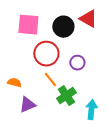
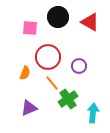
pink square: (28, 25) -> (30, 28), size x0.7
black circle: (63, 27) -> (58, 17), moved
orange semicircle: (14, 83) -> (25, 73), moved, turned 96

